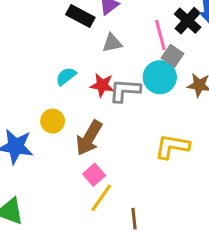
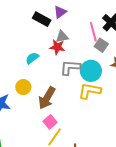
cyan circle: (160, 77) -> (91, 71), moved
red star: (102, 85) -> (57, 47), moved
yellow L-shape: (172, 147) -> (90, 91), moved

